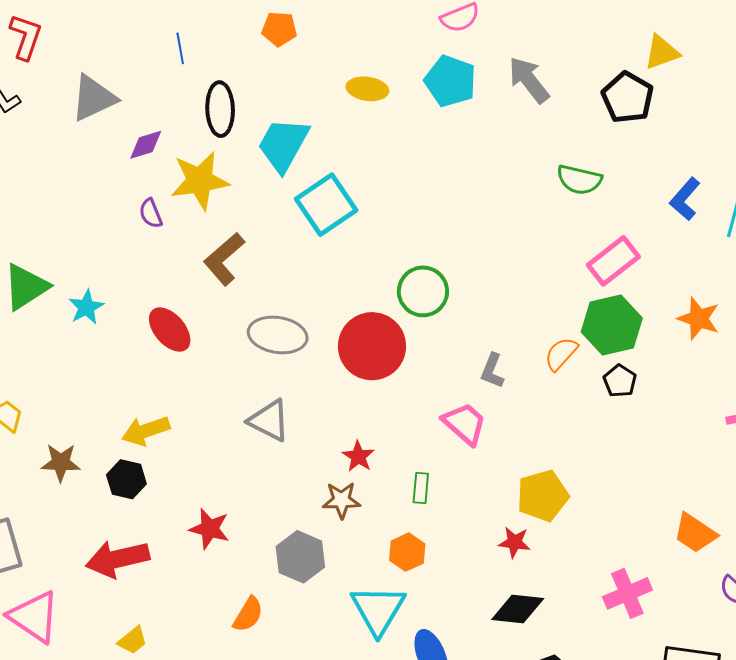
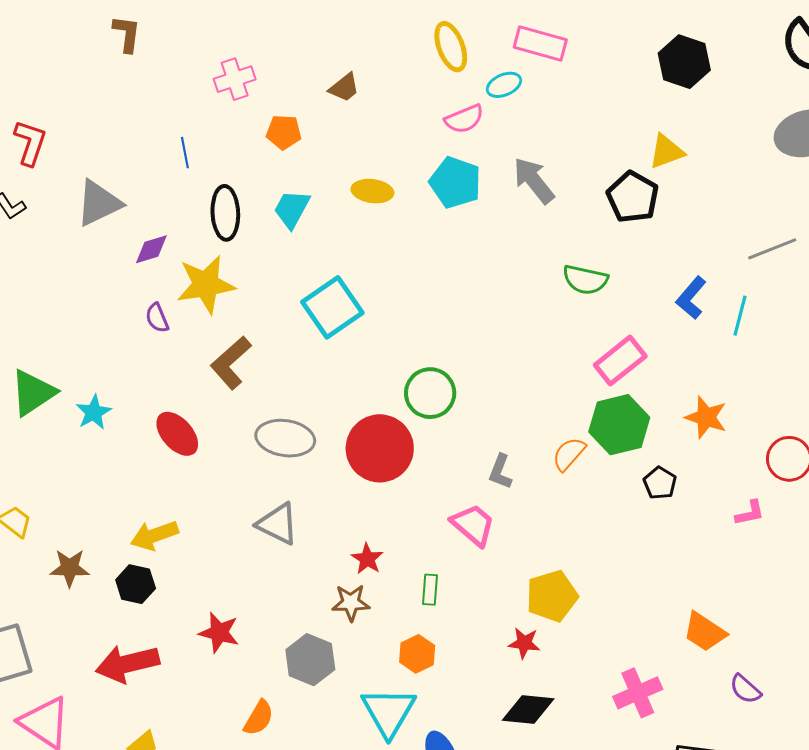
cyan trapezoid: (283, 145) -> (292, 209), moved, size x0.7
black pentagon: (620, 381) -> (660, 483), moved

